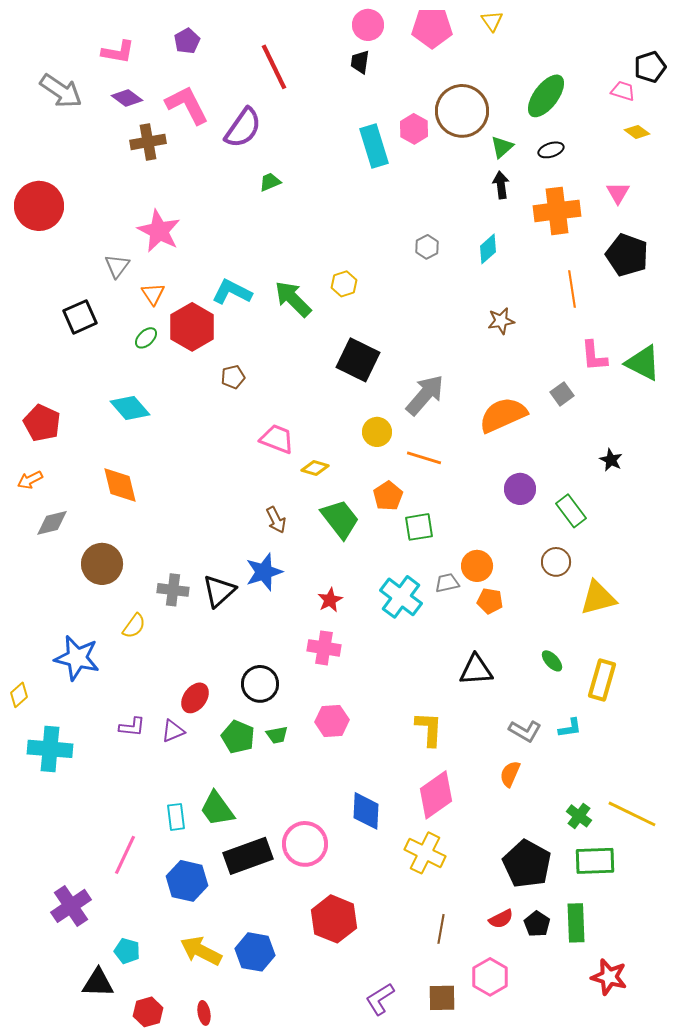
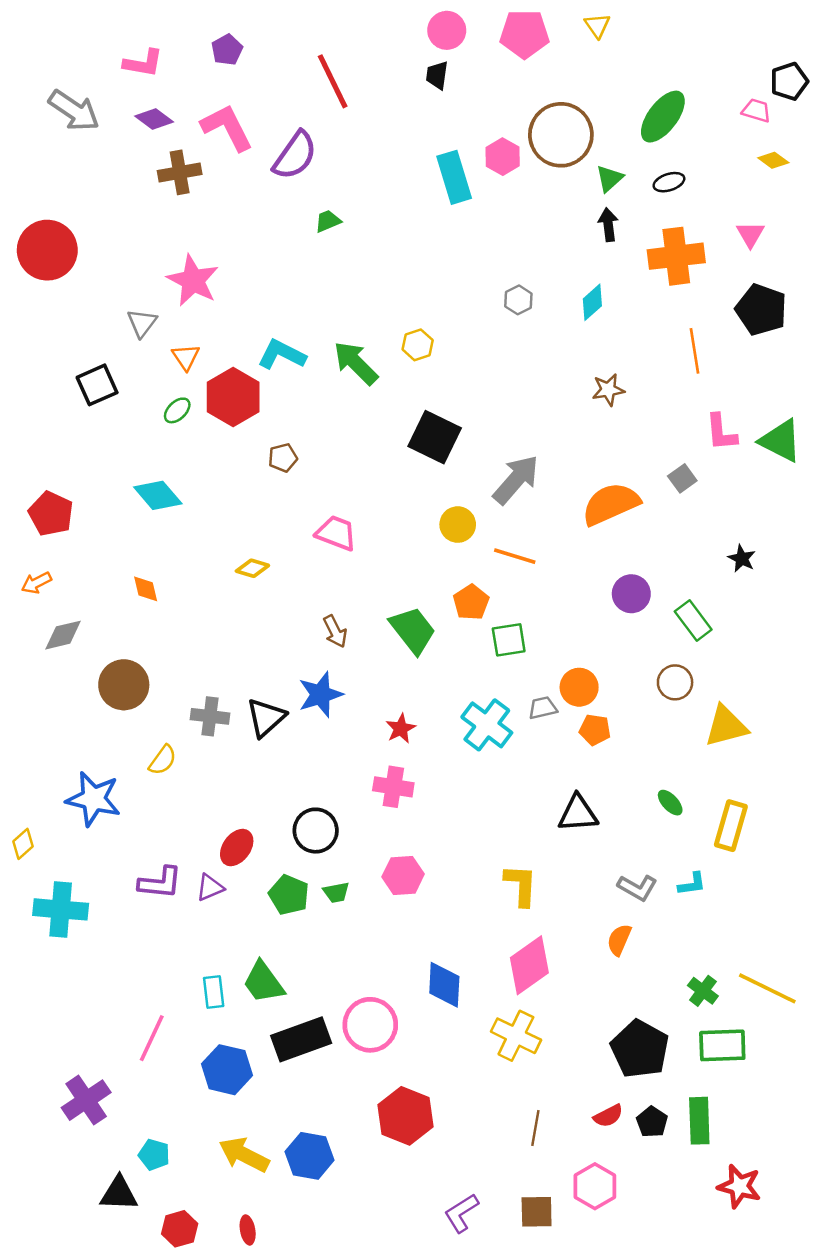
yellow diamond: (315, 468) -> (252, 568), moved
orange diamond: (120, 485) -> (146, 589), size x0.6
purple L-shape: (132, 727) -> (160, 883), size x1.4

